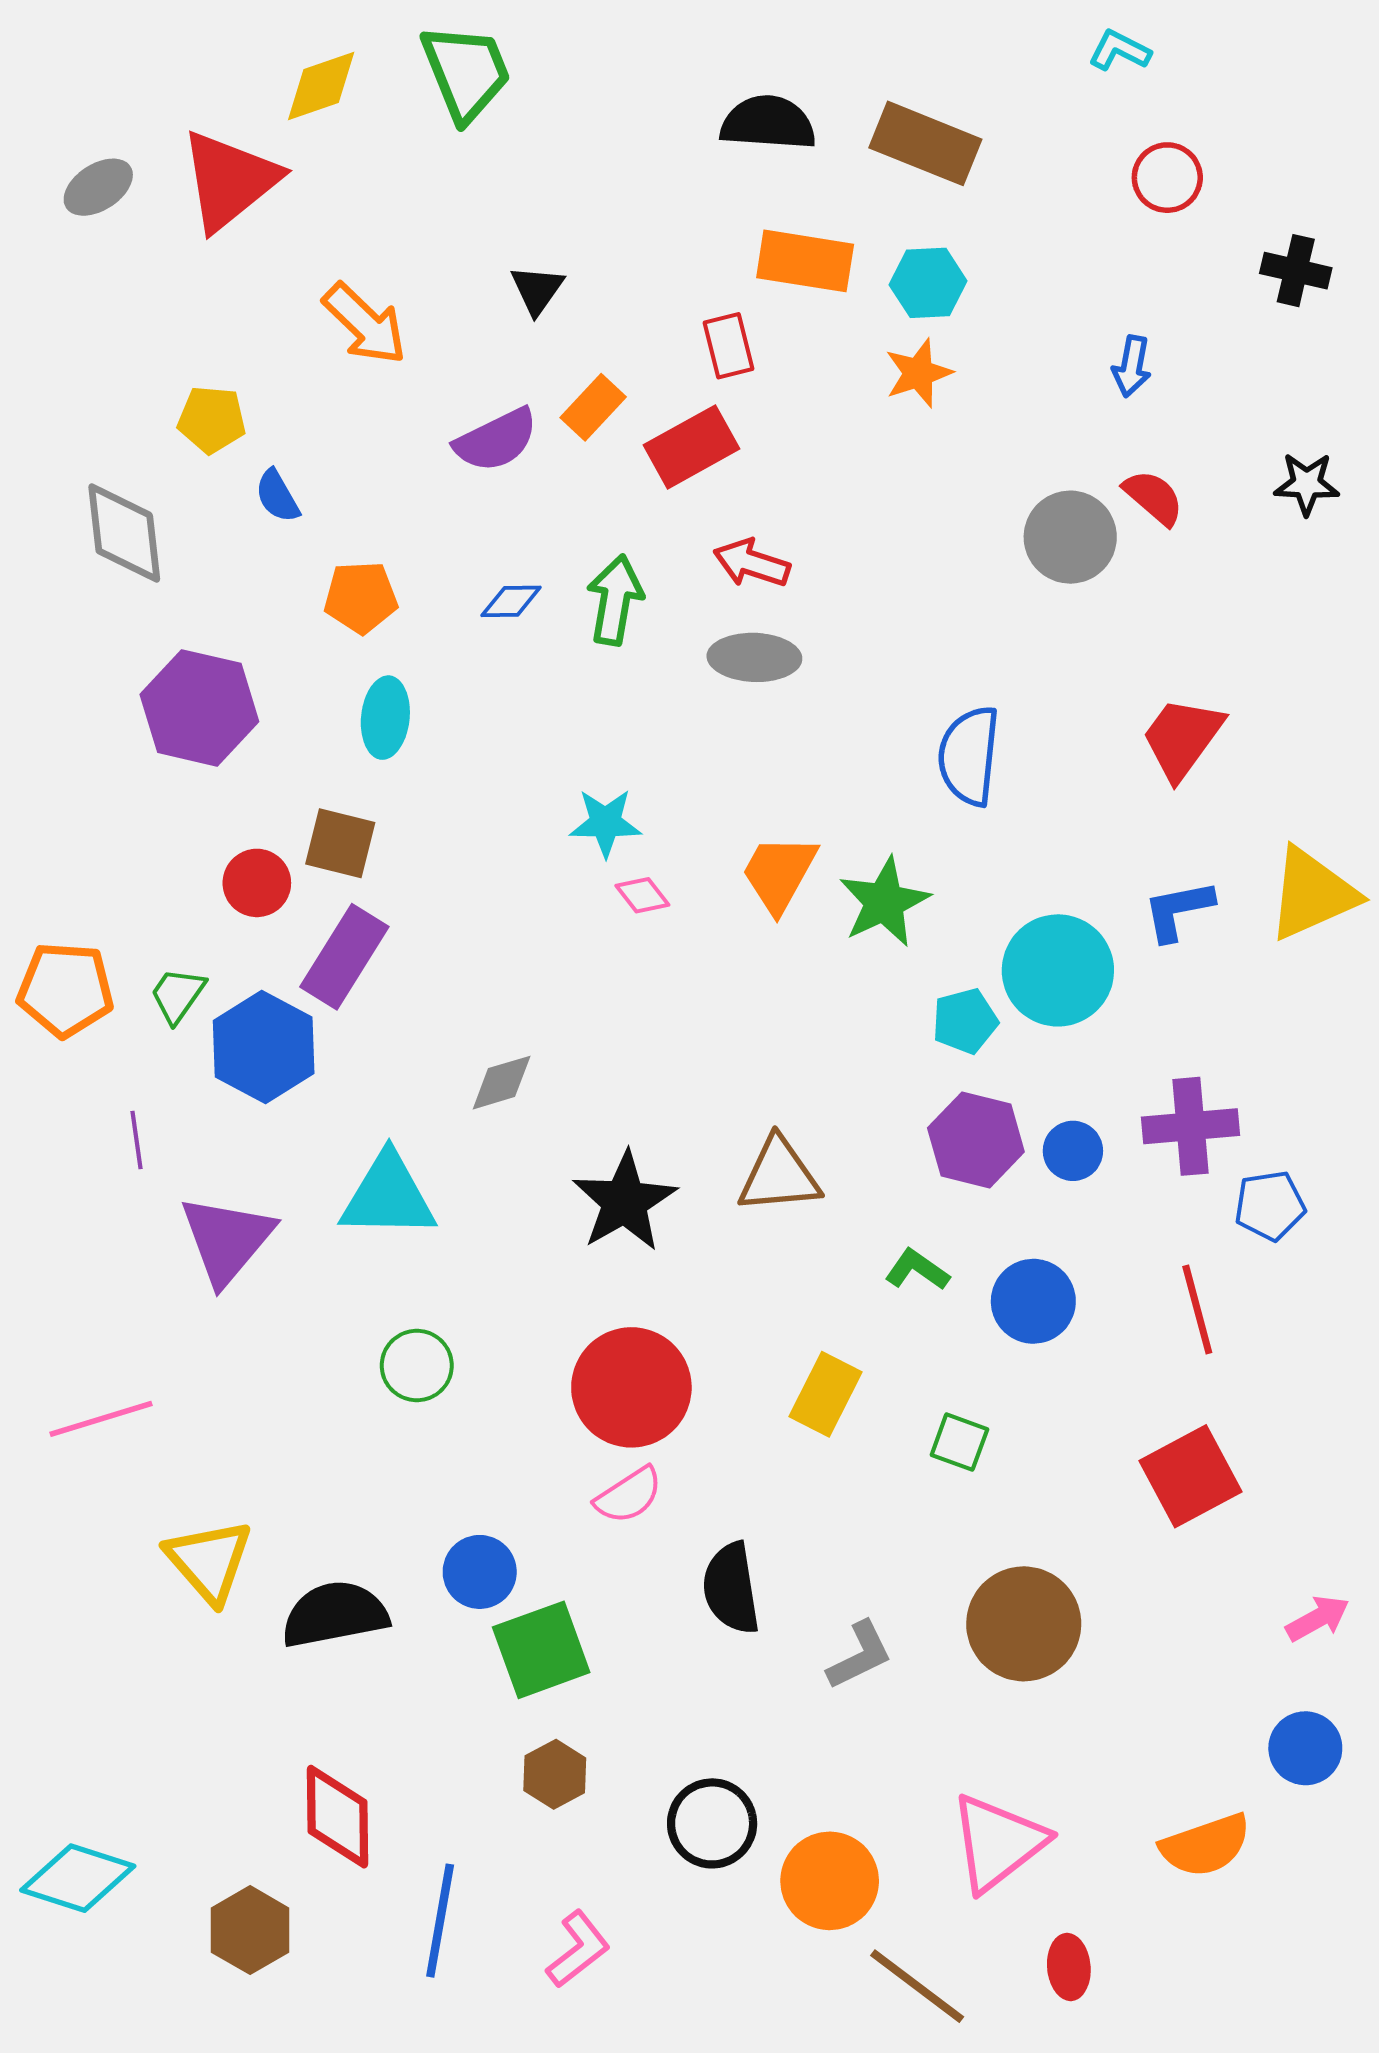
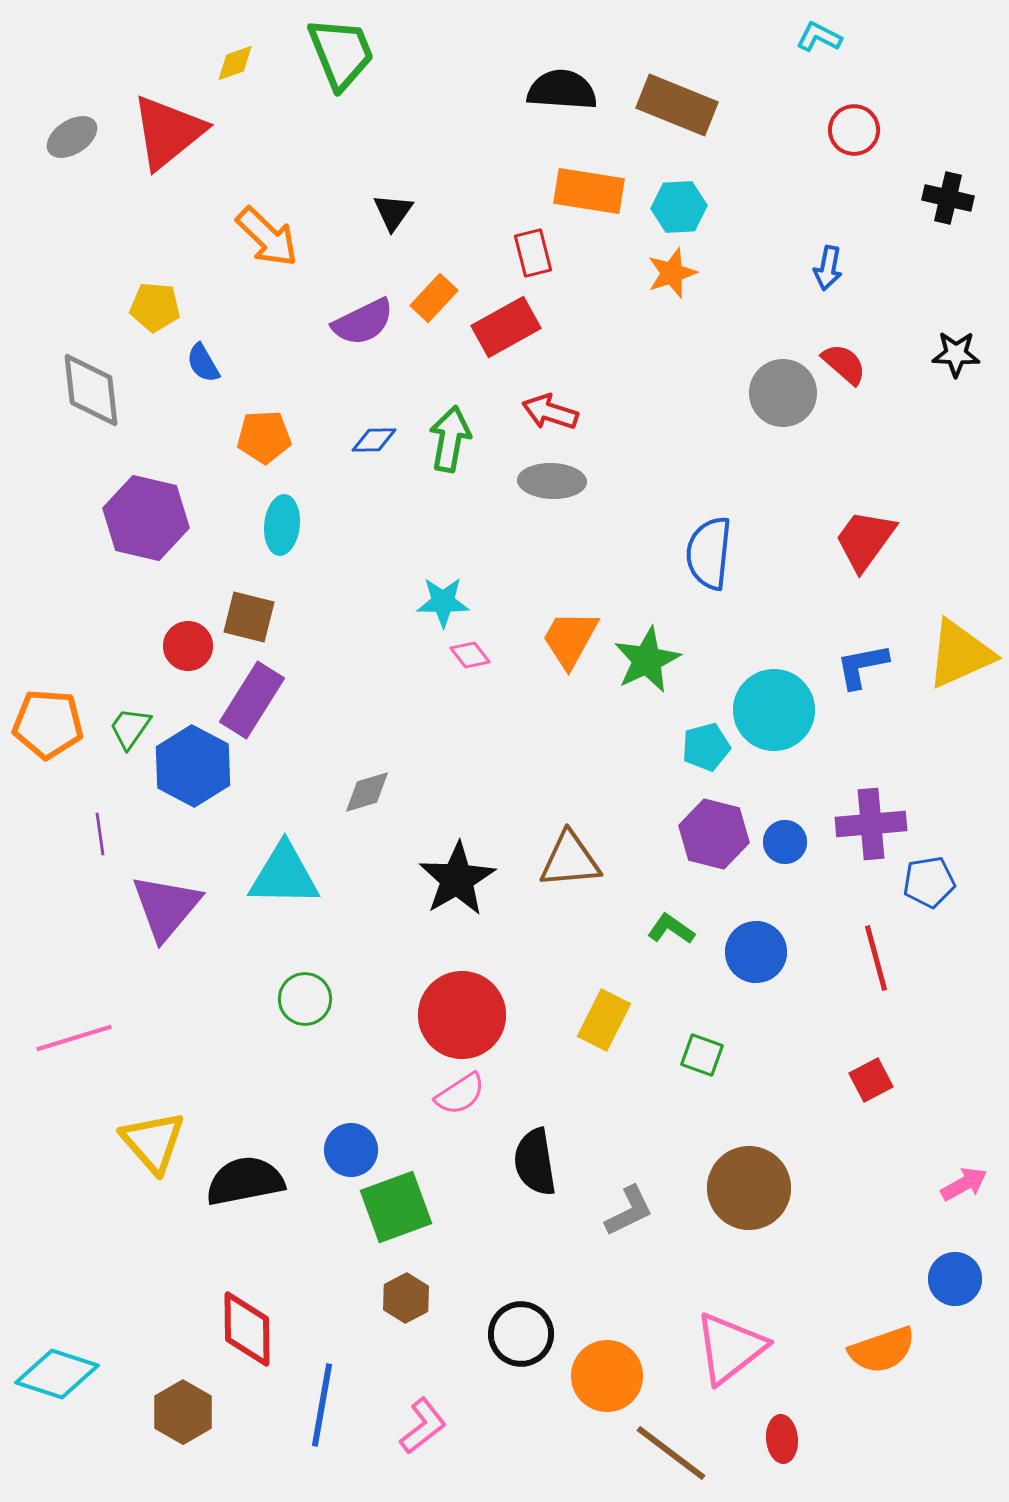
yellow diamond: (321, 86) -> (235, 63), size x0.7
red square: (1191, 1476) -> (871, 1080), size x0.6

